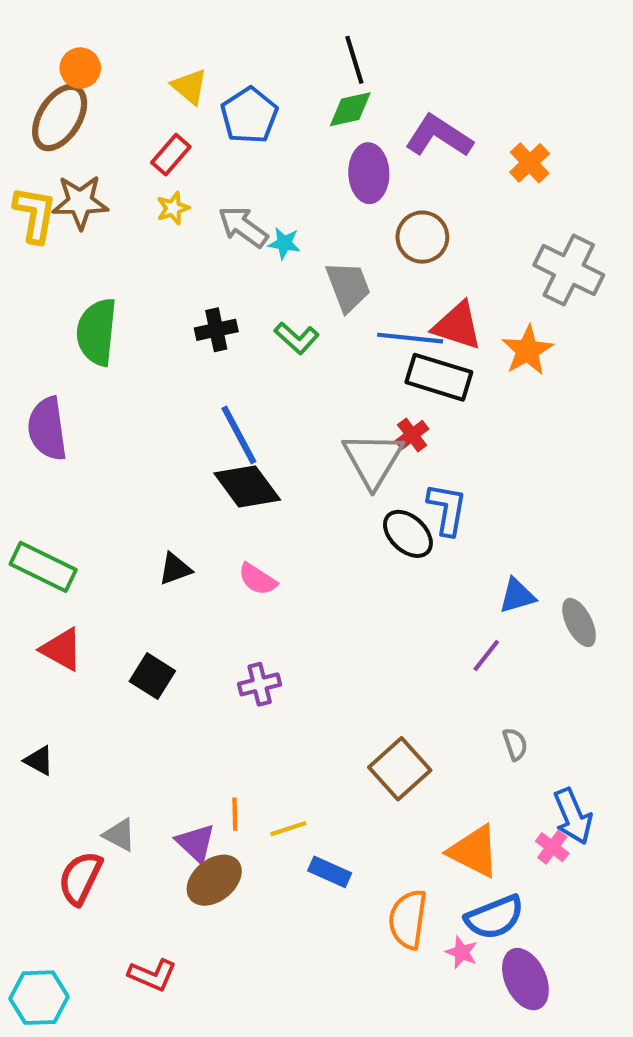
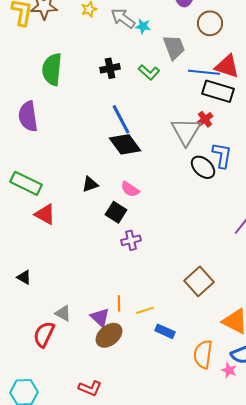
red triangle: (62, 649) -> (45, 214), moved
black square: (152, 676) -> (116, 212), moved
red L-shape: (152, 975) -> (90, 388), moved

